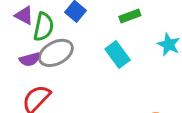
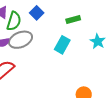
cyan rectangle: (118, 54) -> (62, 45), turned 60

